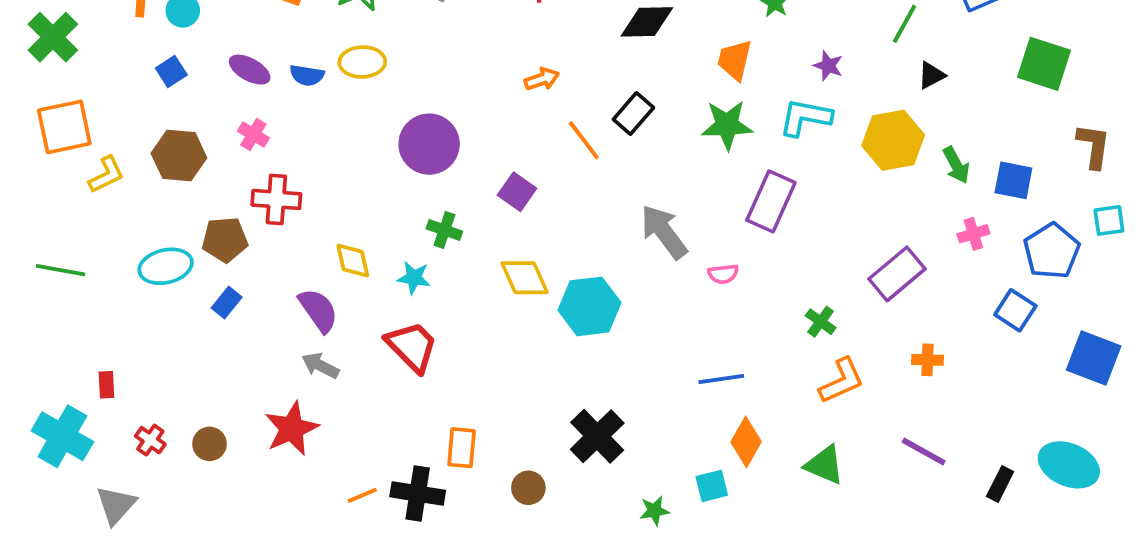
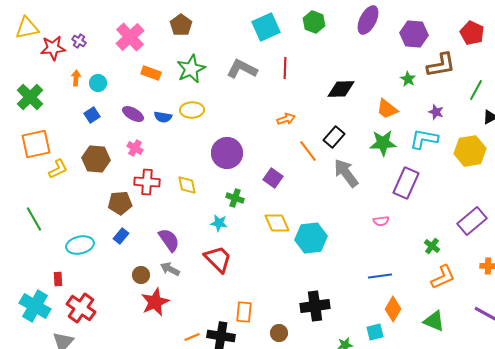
orange trapezoid: (735, 60) -> (387, 109), turned -65
gray arrow: (664, 232) -> (346, 173), moved
yellow diamond: (353, 261) -> (187, 185), moved
cyan ellipse: (166, 266) -> (80, 245), moved
green line: (61, 270) -> (34, 219), turned 50
black cross: (597, 436) -> (315, 306), turned 36
red cross: (150, 440) -> (81, 308), size x1.8
brown circle: (210, 444) -> (141, 275), moved

